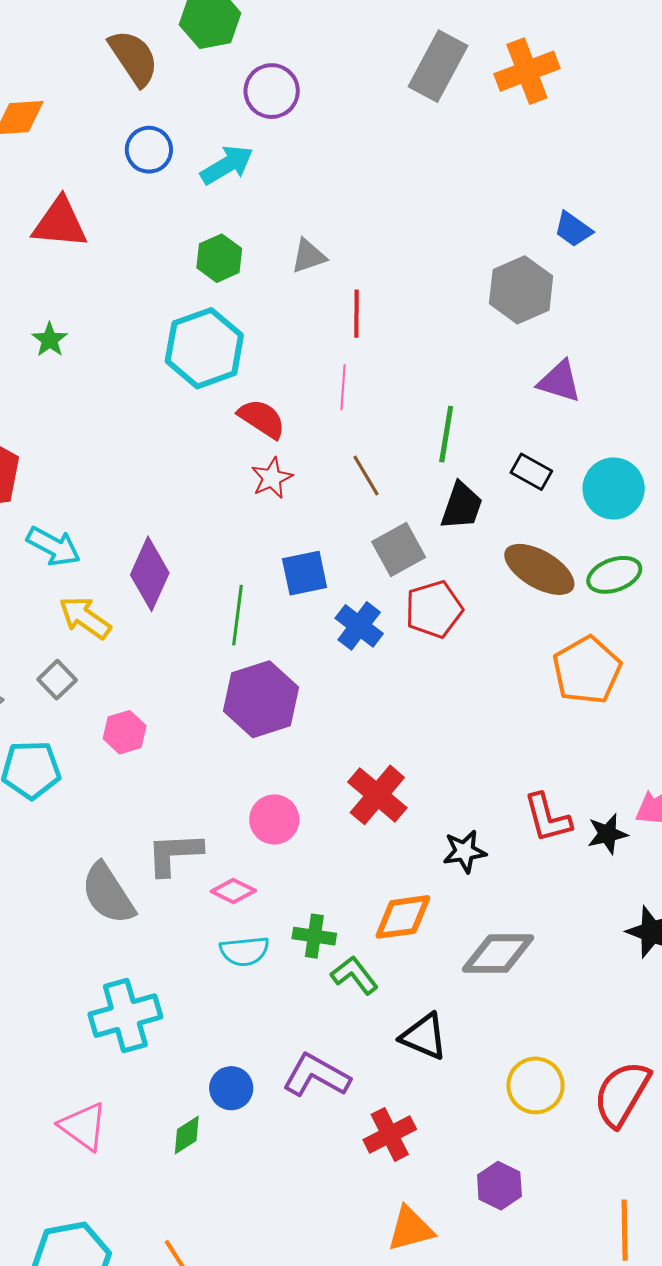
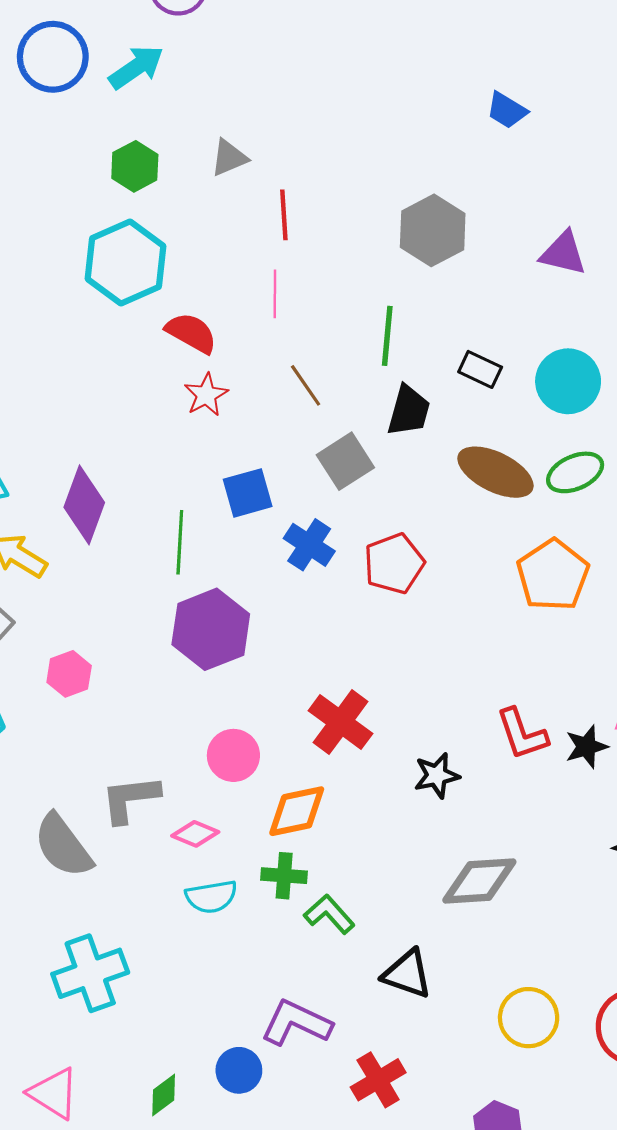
blue circle: (149, 150) -> (53, 57), size x1.4
gray hexagon: (521, 290) -> (433, 230), moved
purple triangle: (559, 381) -> (563, 253), moved
red pentagon: (434, 609) -> (394, 564), moved
orange diamond: (403, 917) -> (297, 811), moved
blue circle: (231, 1088) -> (239, 1070), moved

